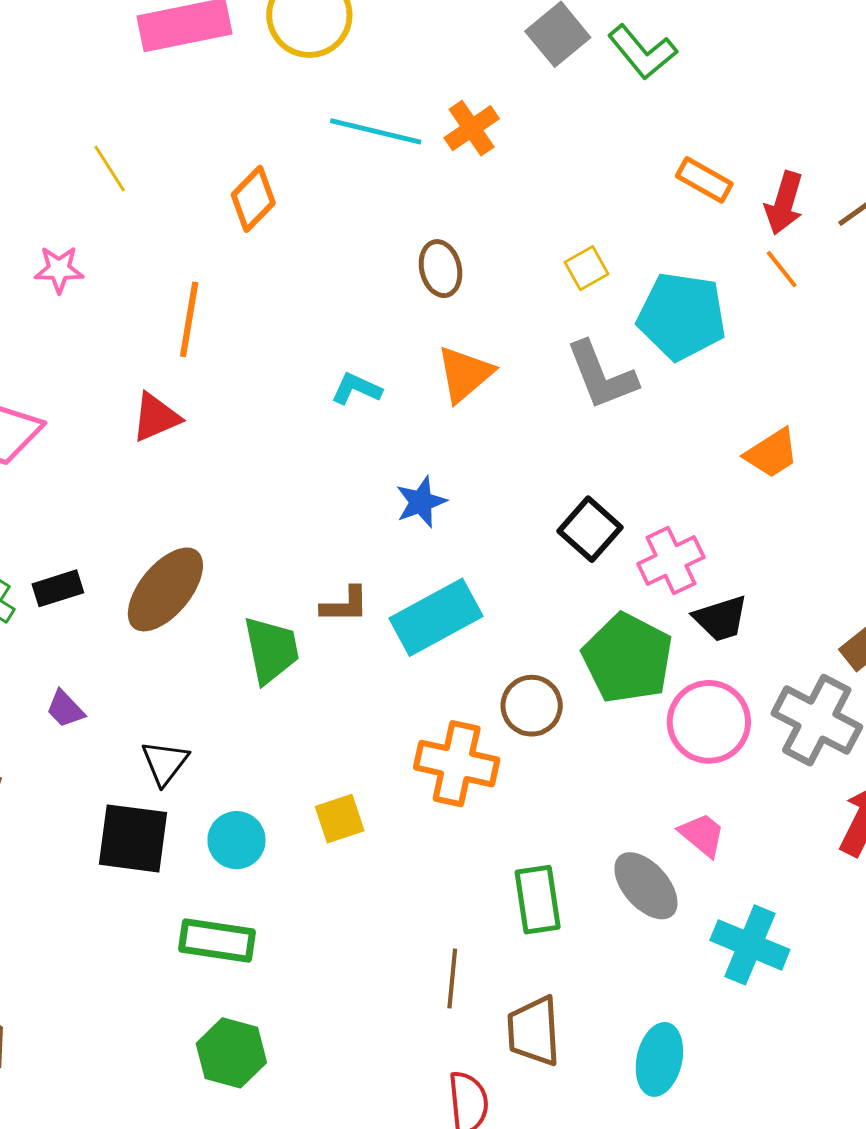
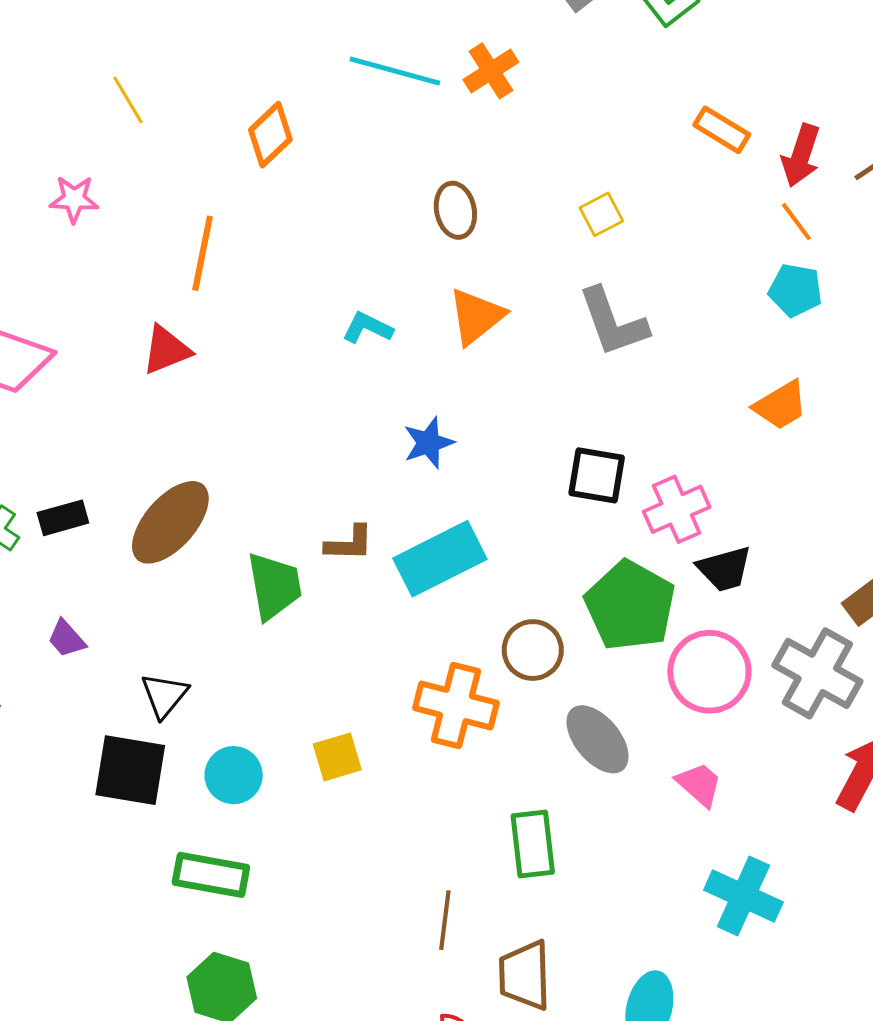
cyan pentagon: (682, 316) -> (795, 290), moved, size x0.6
black square: (590, 529) -> (597, 475), turned -34
gray ellipse: (646, 886) -> (598, 739), moved

